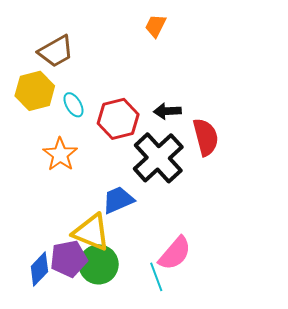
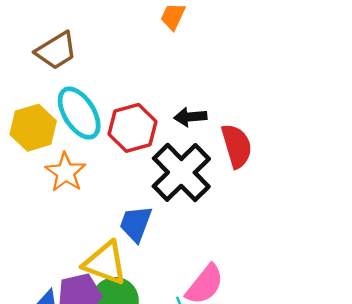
yellow hexagon: (35, 91) -> (33, 128), moved
cyan ellipse: (73, 105) -> (79, 113), size x1.8
blue trapezoid: (118, 200) -> (136, 224), turned -44

